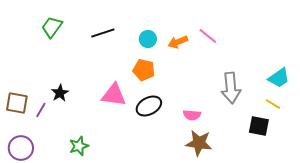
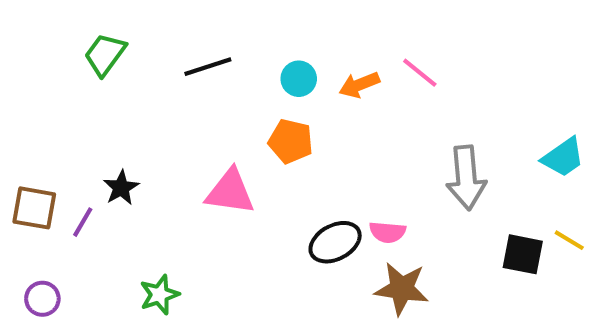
yellow line: (273, 104) -> (569, 240), moved
black ellipse: (149, 106) -> (335, 242), moved
purple circle: (21, 148) -> (42, 299), size x0.7

